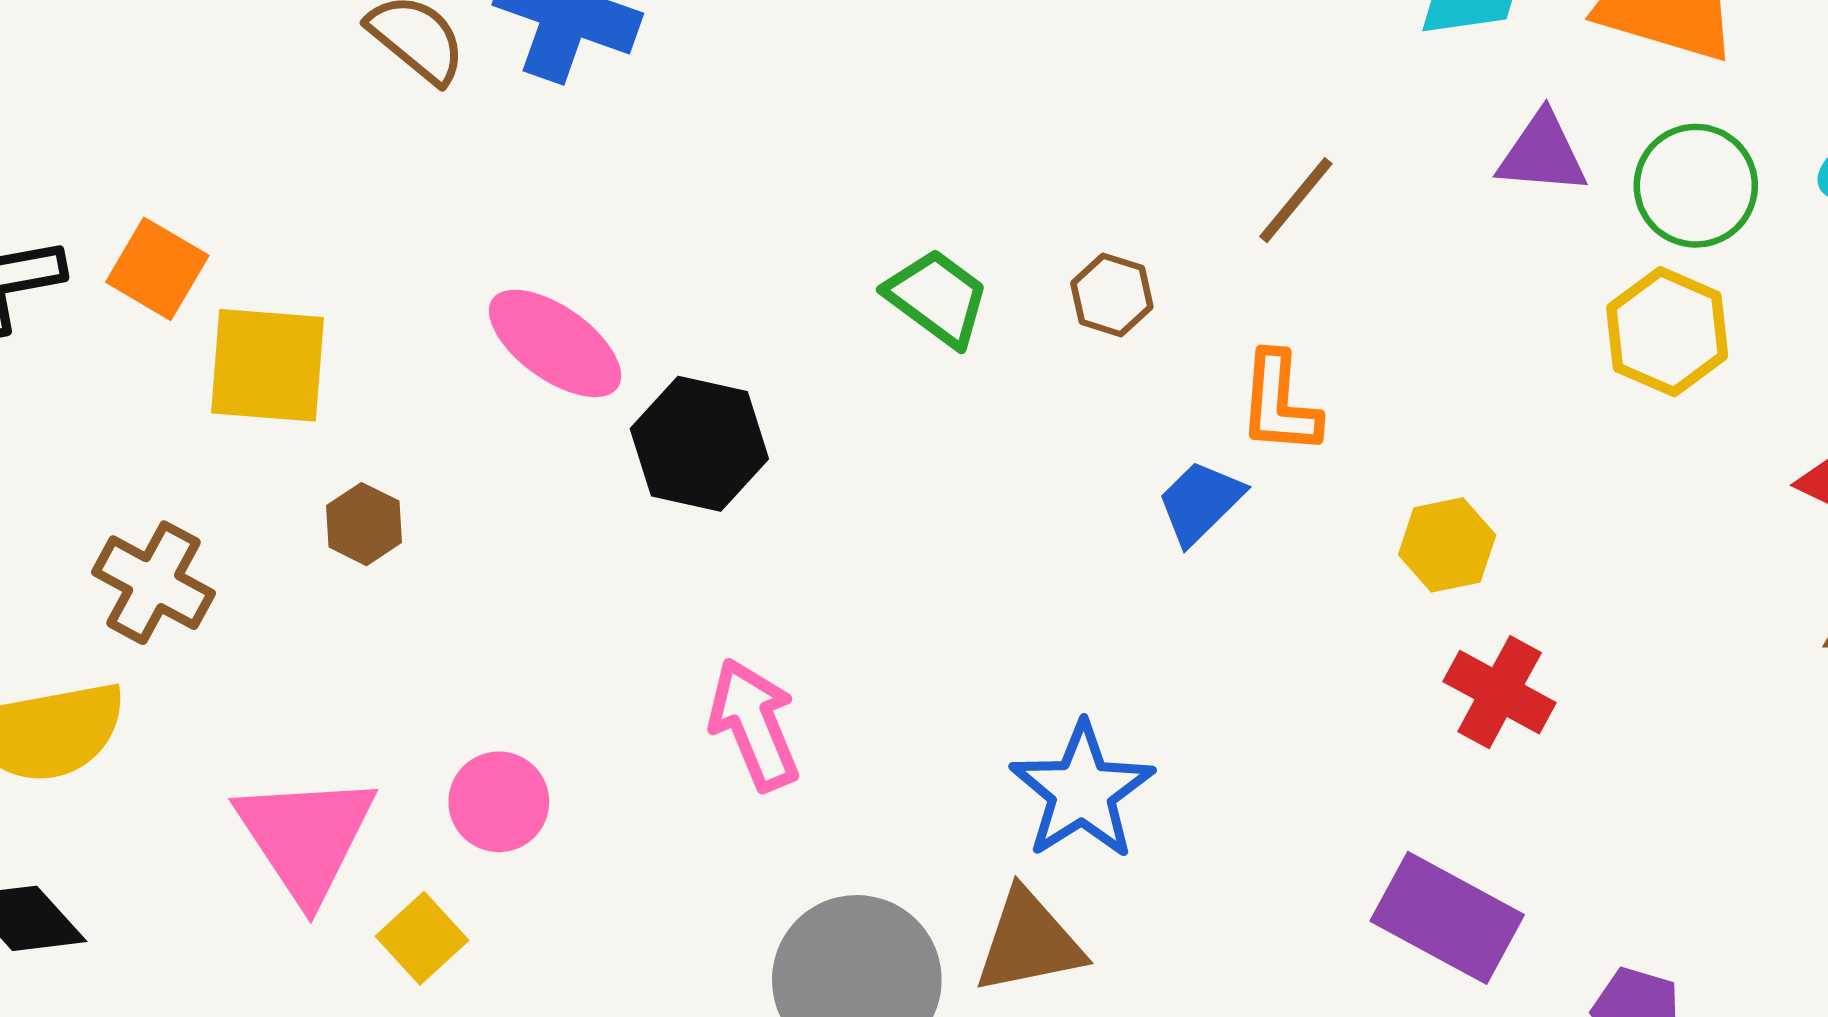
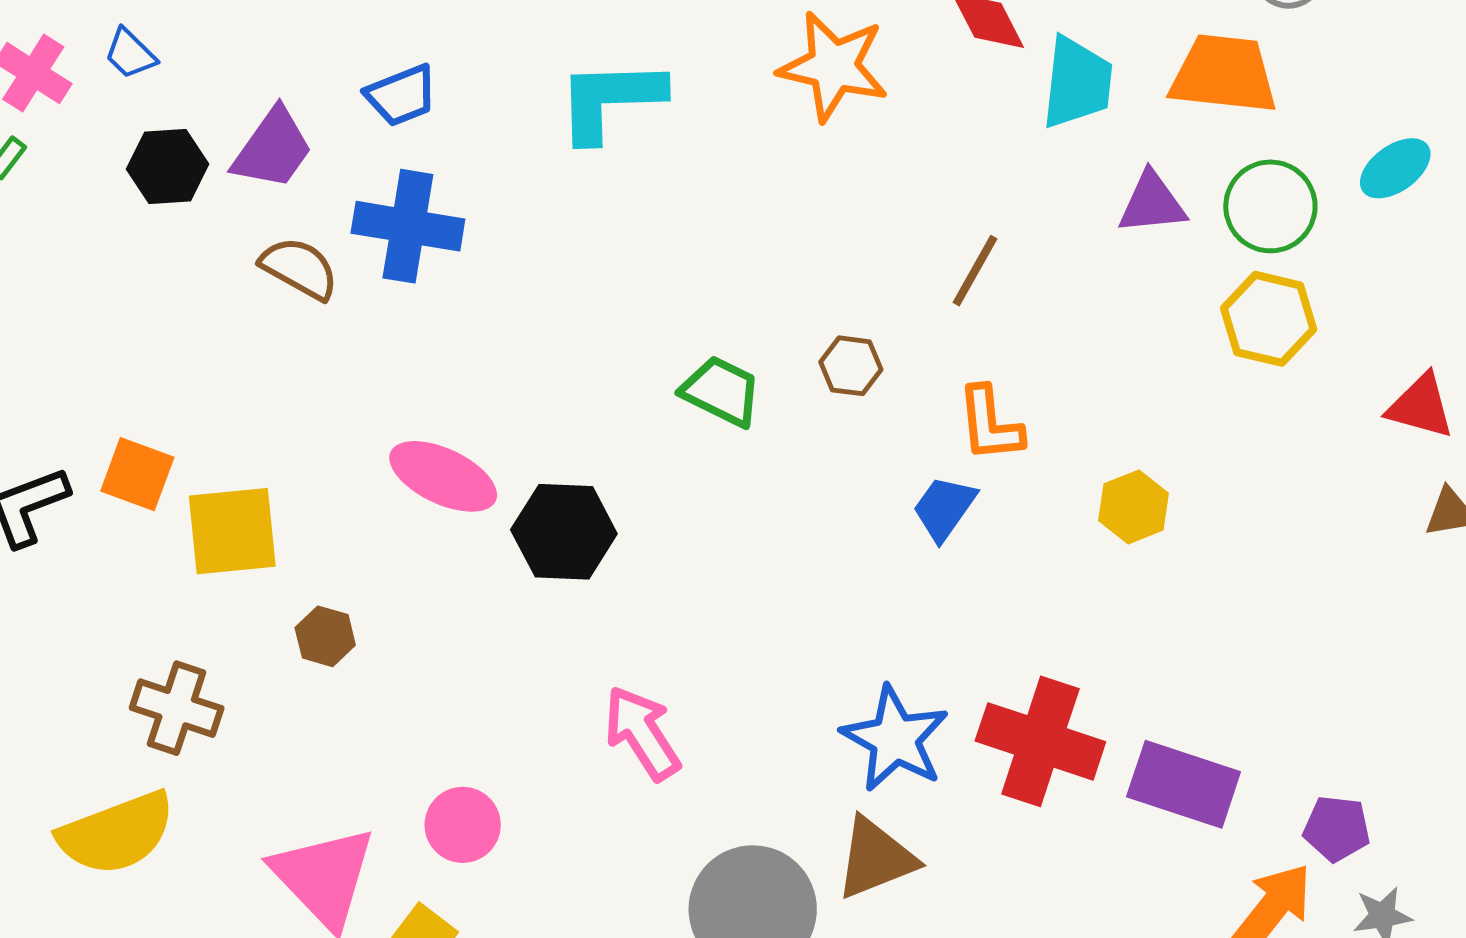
red cross: (1500, 692) -> (1040, 741), moved, size x1.5

